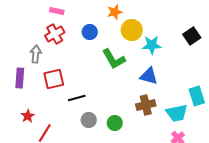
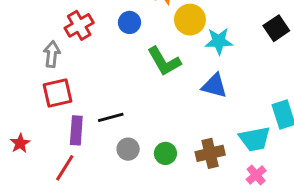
purple rectangle: (20, 78) -> (76, 130), moved
red square: (54, 79) -> (58, 93), moved
brown cross: (146, 105) -> (210, 153), moved
red star: (28, 116) -> (20, 143), moved

